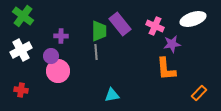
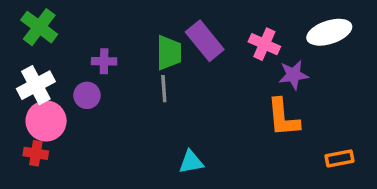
pink circle: (58, 71) -> (46, 121), moved
orange rectangle: (199, 93) -> (339, 158), turned 35

